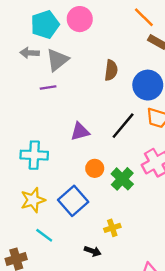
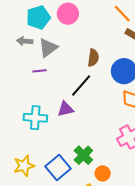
black line: (123, 126) -> (81, 86), moved
cyan cross: (34, 155) -> (35, 118), moved
orange circle: (95, 168) -> (103, 173), moved
green cross: (122, 179) -> (83, 155), moved

